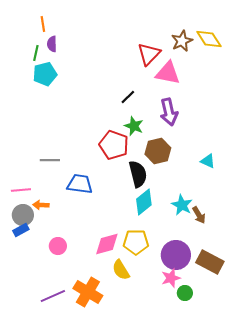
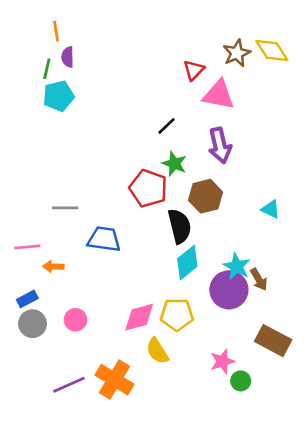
red triangle: (149, 54) -> (194, 70), size x0.7
gray circle: (23, 215) -> (33, 324), moved
purple circle: (176, 255) -> (229, 290), moved

